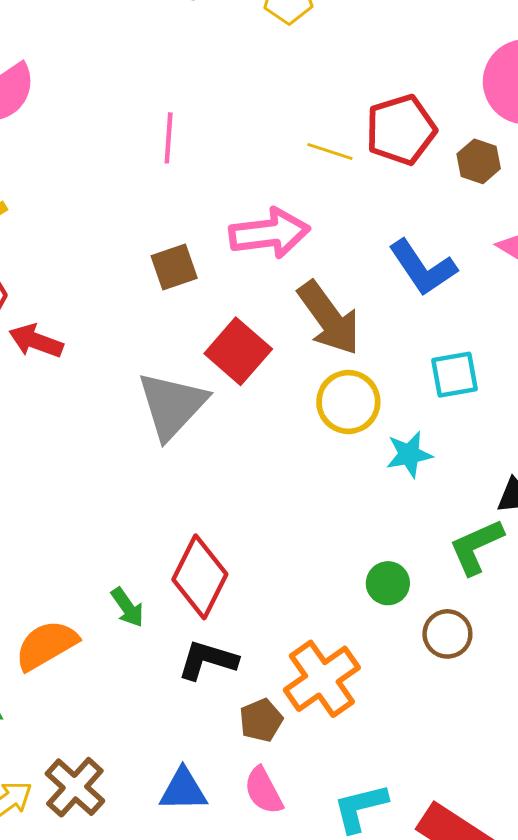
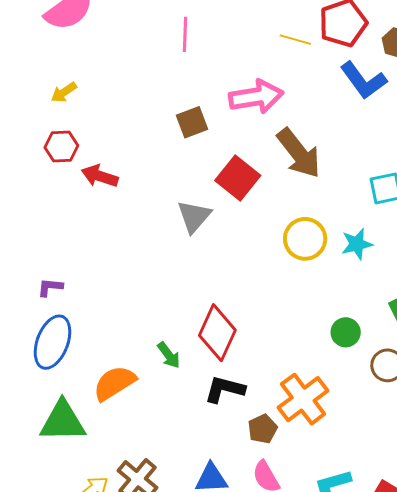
blue L-shape: (423, 268) -> (363, 80), moved
yellow circle: (348, 402) -> (305, 239), moved
gray triangle: (172, 405) -> (194, 216), size x0.7

